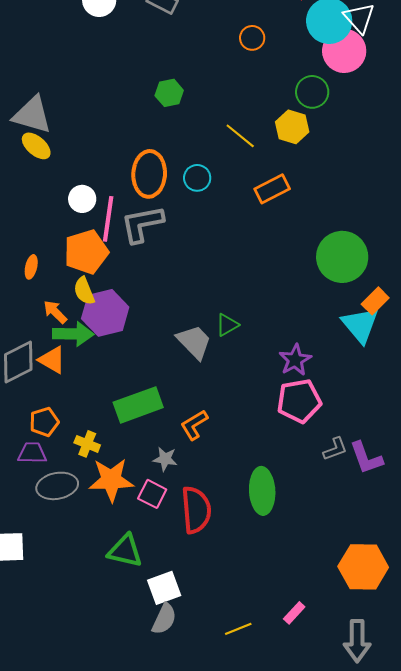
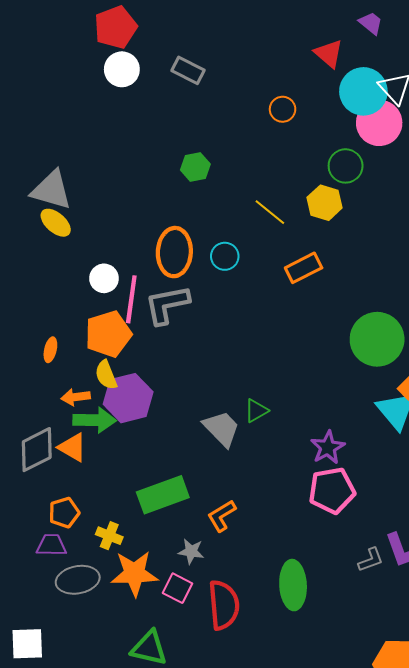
orange arrow: (55, 312) -> (76, 397), turned -52
gray L-shape: (335, 449) -> (371, 560), moved

